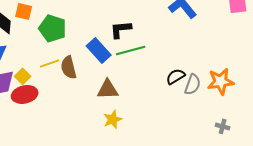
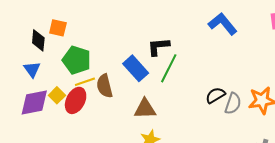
green pentagon: (53, 28) -> (77, 60), moved
green line: (131, 50) -> (169, 68), turned -48
red ellipse: (25, 94) -> (76, 100), moved, turned -50

